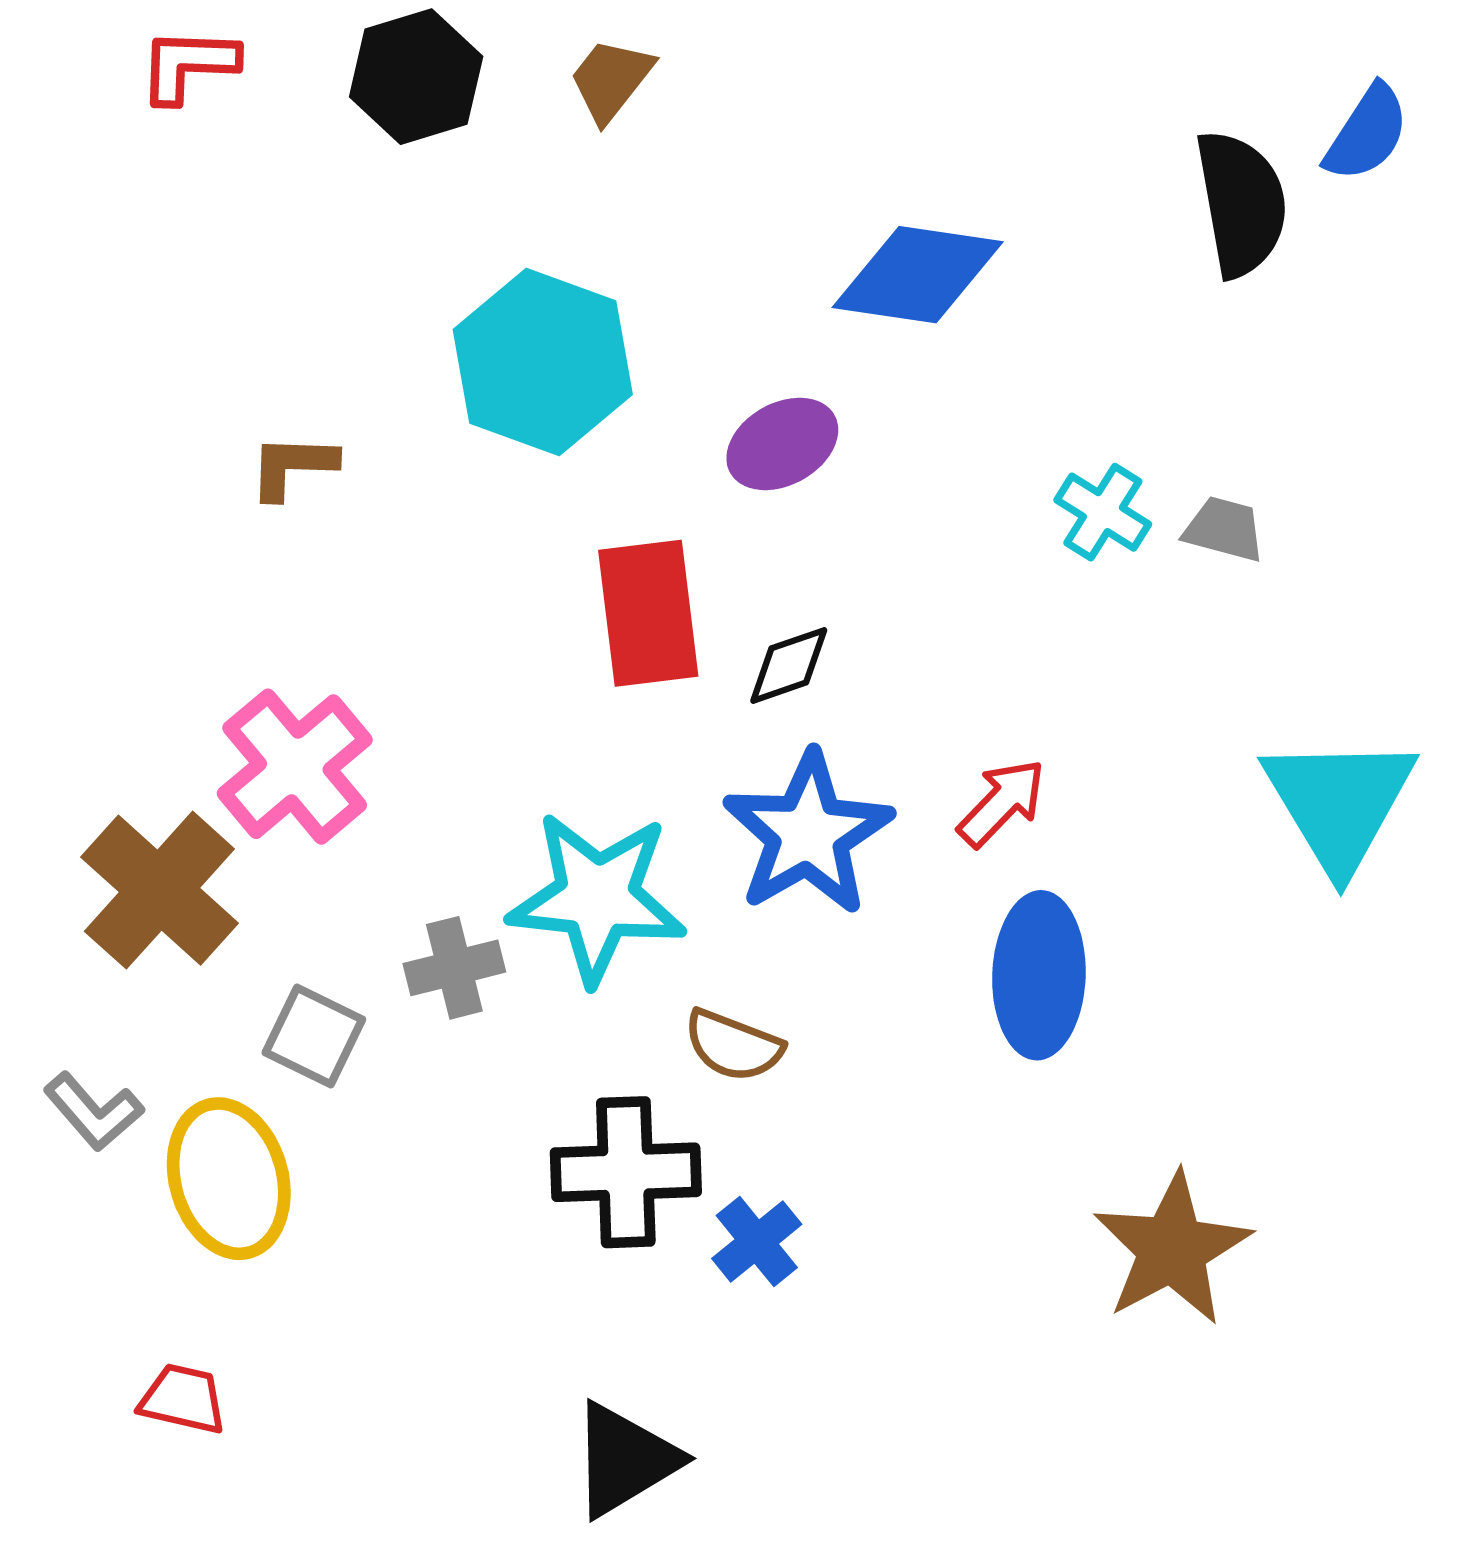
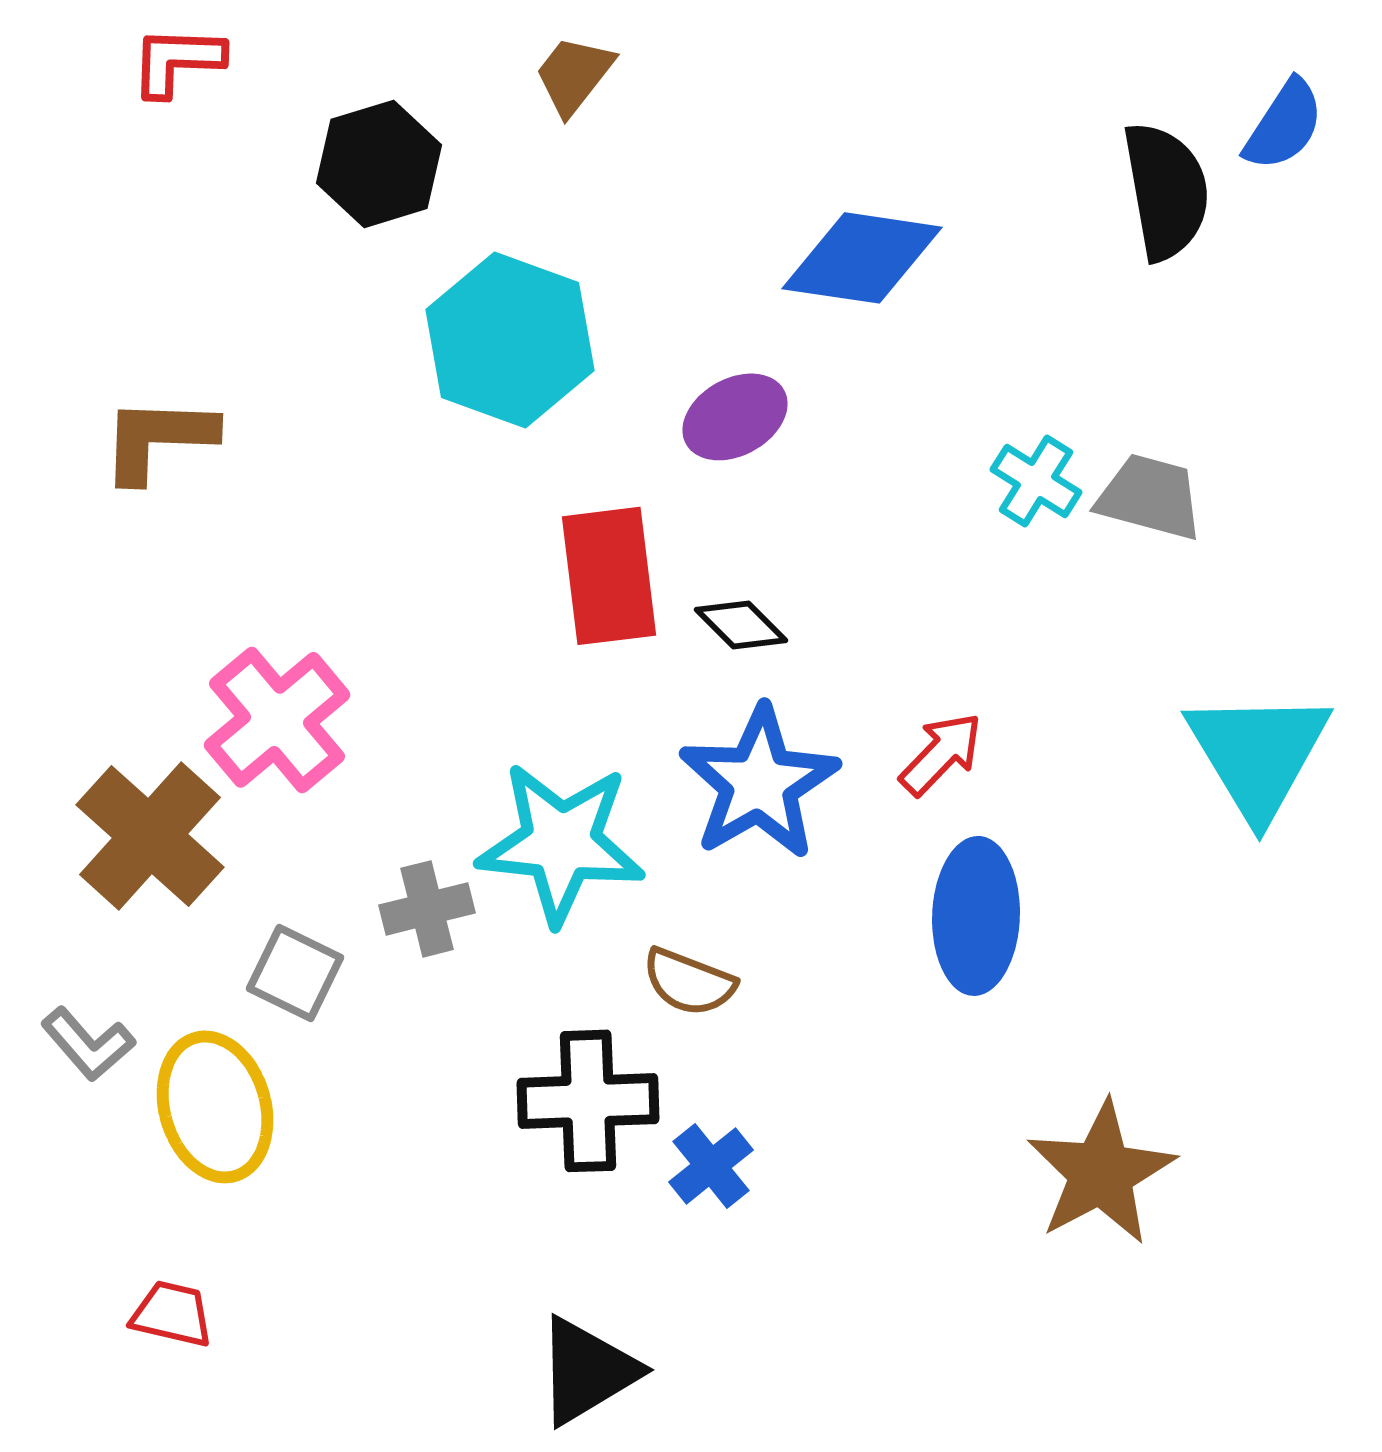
black hexagon: (416, 77) -> (379, 164), moved
brown L-shape: (293, 466) -> (158, 439), moved, size x1.4
gray trapezoid: (1224, 529) -> (1150, 497), size x1.4
black diamond: (789, 665) -> (741, 625), turned 64

